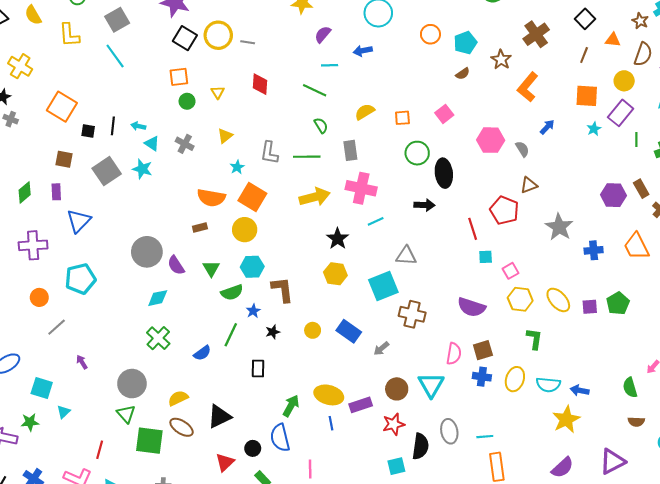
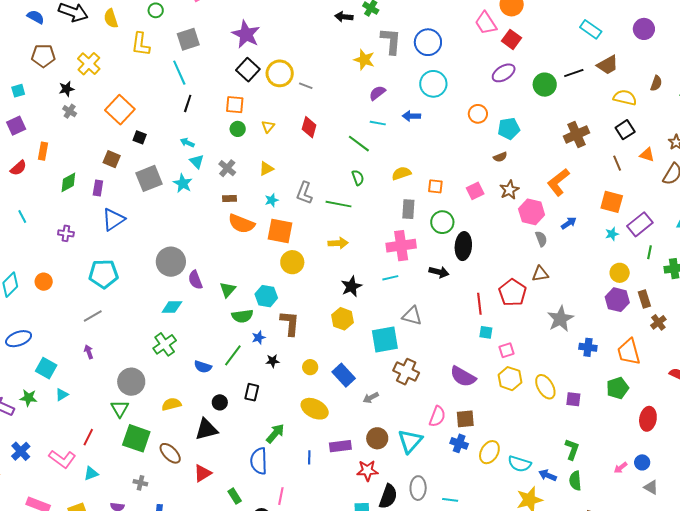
brown line: (584, 55) -> (617, 163), turned -56
brown star: (501, 60) -> (509, 190), moved
yellow circle: (624, 81) -> (620, 273), moved
black line: (113, 126) -> (188, 103), moved
pink hexagon: (491, 140) -> (532, 212), moved
gray rectangle: (350, 150) -> (408, 209), moved
pink cross: (361, 188) -> (401, 246), moved, turned -32
orange square: (252, 197) -> (280, 231), turned -32
yellow arrow: (315, 197) -> (338, 243), size x0.7
brown rectangle: (200, 228) -> (230, 198), moved
yellow circle: (245, 230) -> (292, 262), moved
purple cross: (33, 245) -> (66, 233), size x0.6
orange circle: (39, 297) -> (44, 282), moved
green pentagon: (618, 303) -> (618, 388), moved
gray line: (57, 327) -> (93, 316), moved
green L-shape: (534, 339) -> (572, 449), moved
blue semicircle: (202, 353) -> (203, 367), turned 42
green semicircle: (630, 388) -> (575, 481), moved
yellow ellipse: (329, 395) -> (315, 409), moved
brown ellipse: (182, 427) -> (170, 453), moved
black circle: (253, 448) -> (220, 402), moved

